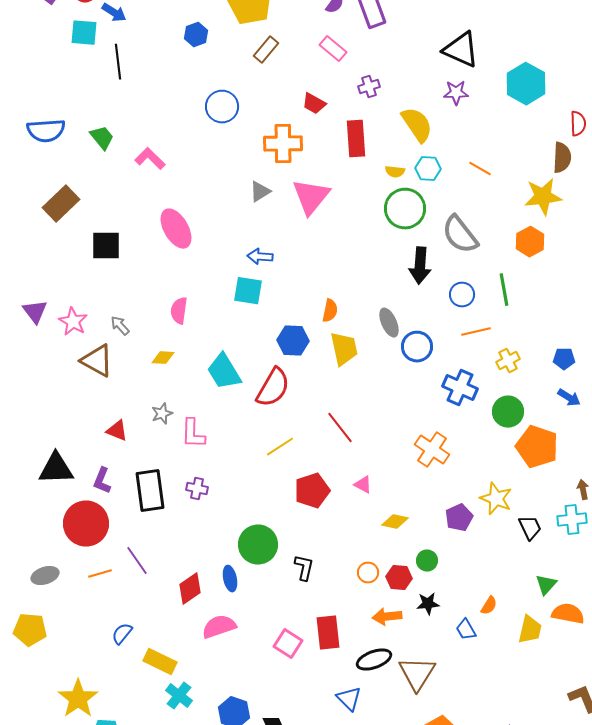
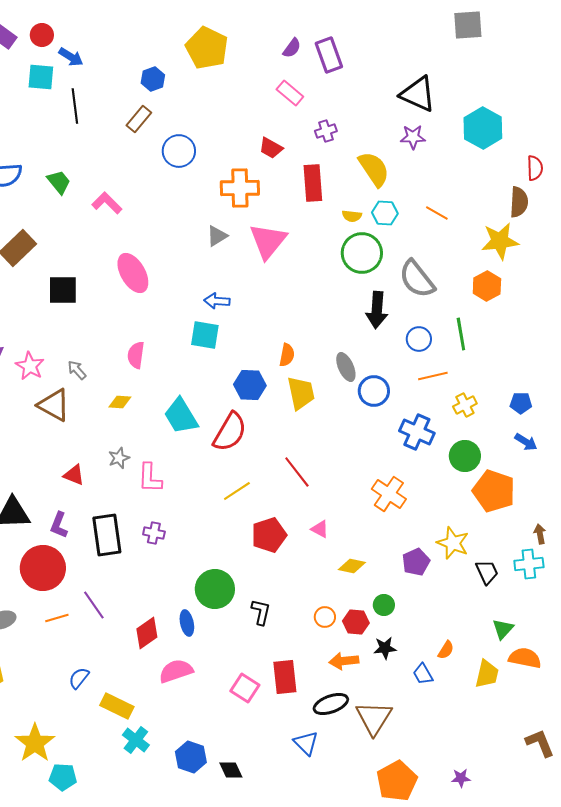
brown rectangle: (266, 50) -> (139, 119), moved

